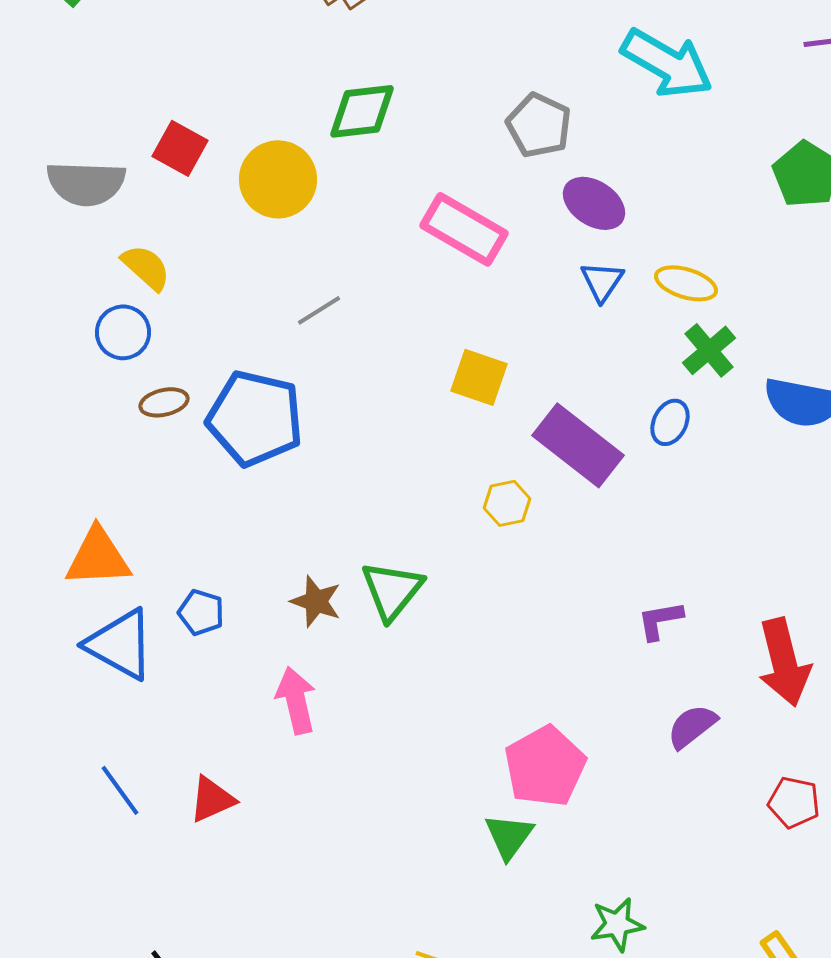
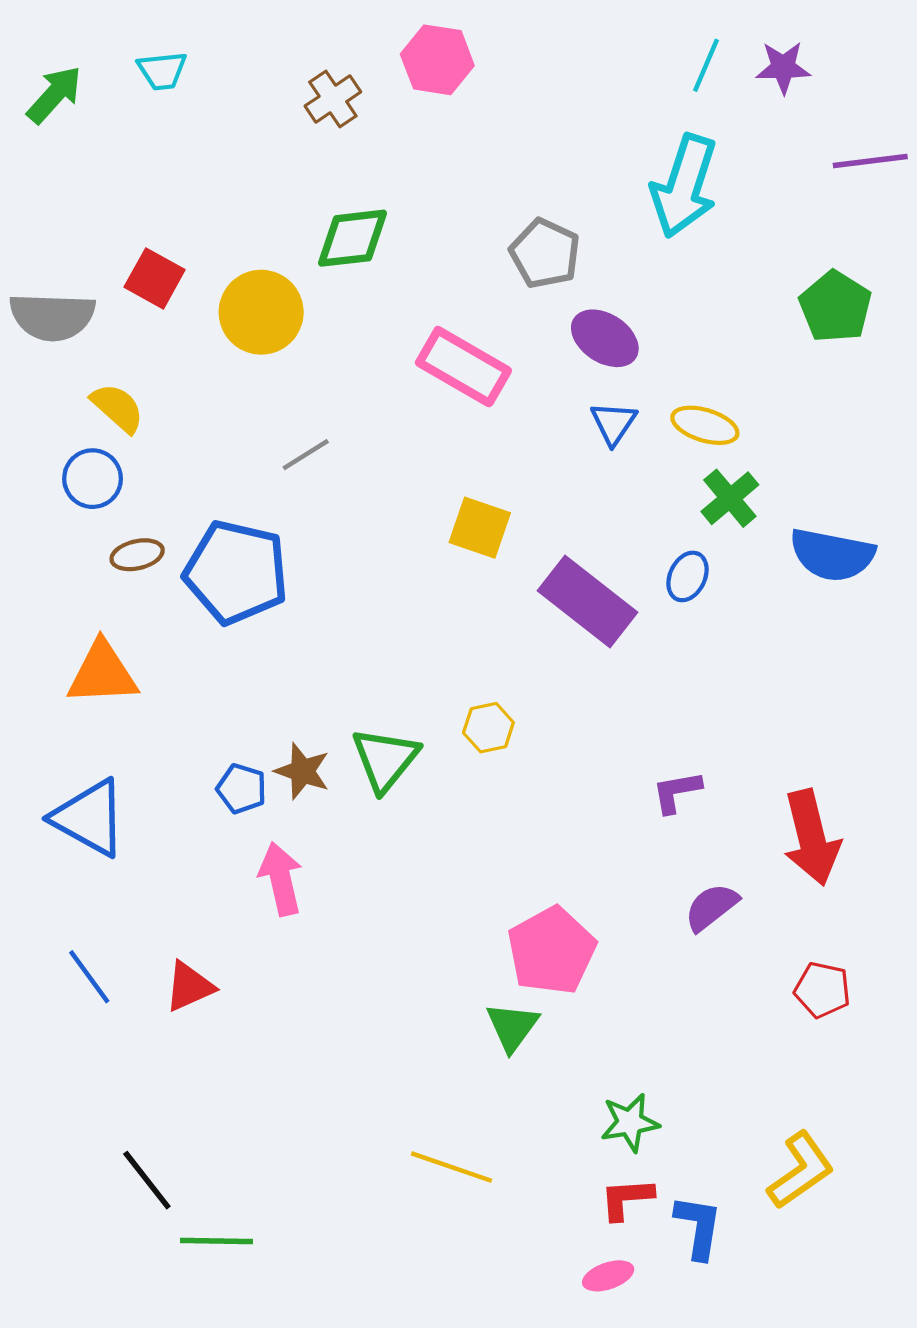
cyan arrow: (667, 63) -> (684, 186), turned 78
yellow hexagon: (507, 503) -> (488, 728), moved
orange triangle: (98, 557) -> (102, 673), moved
blue pentagon: (201, 612) -> (242, 789), moved

